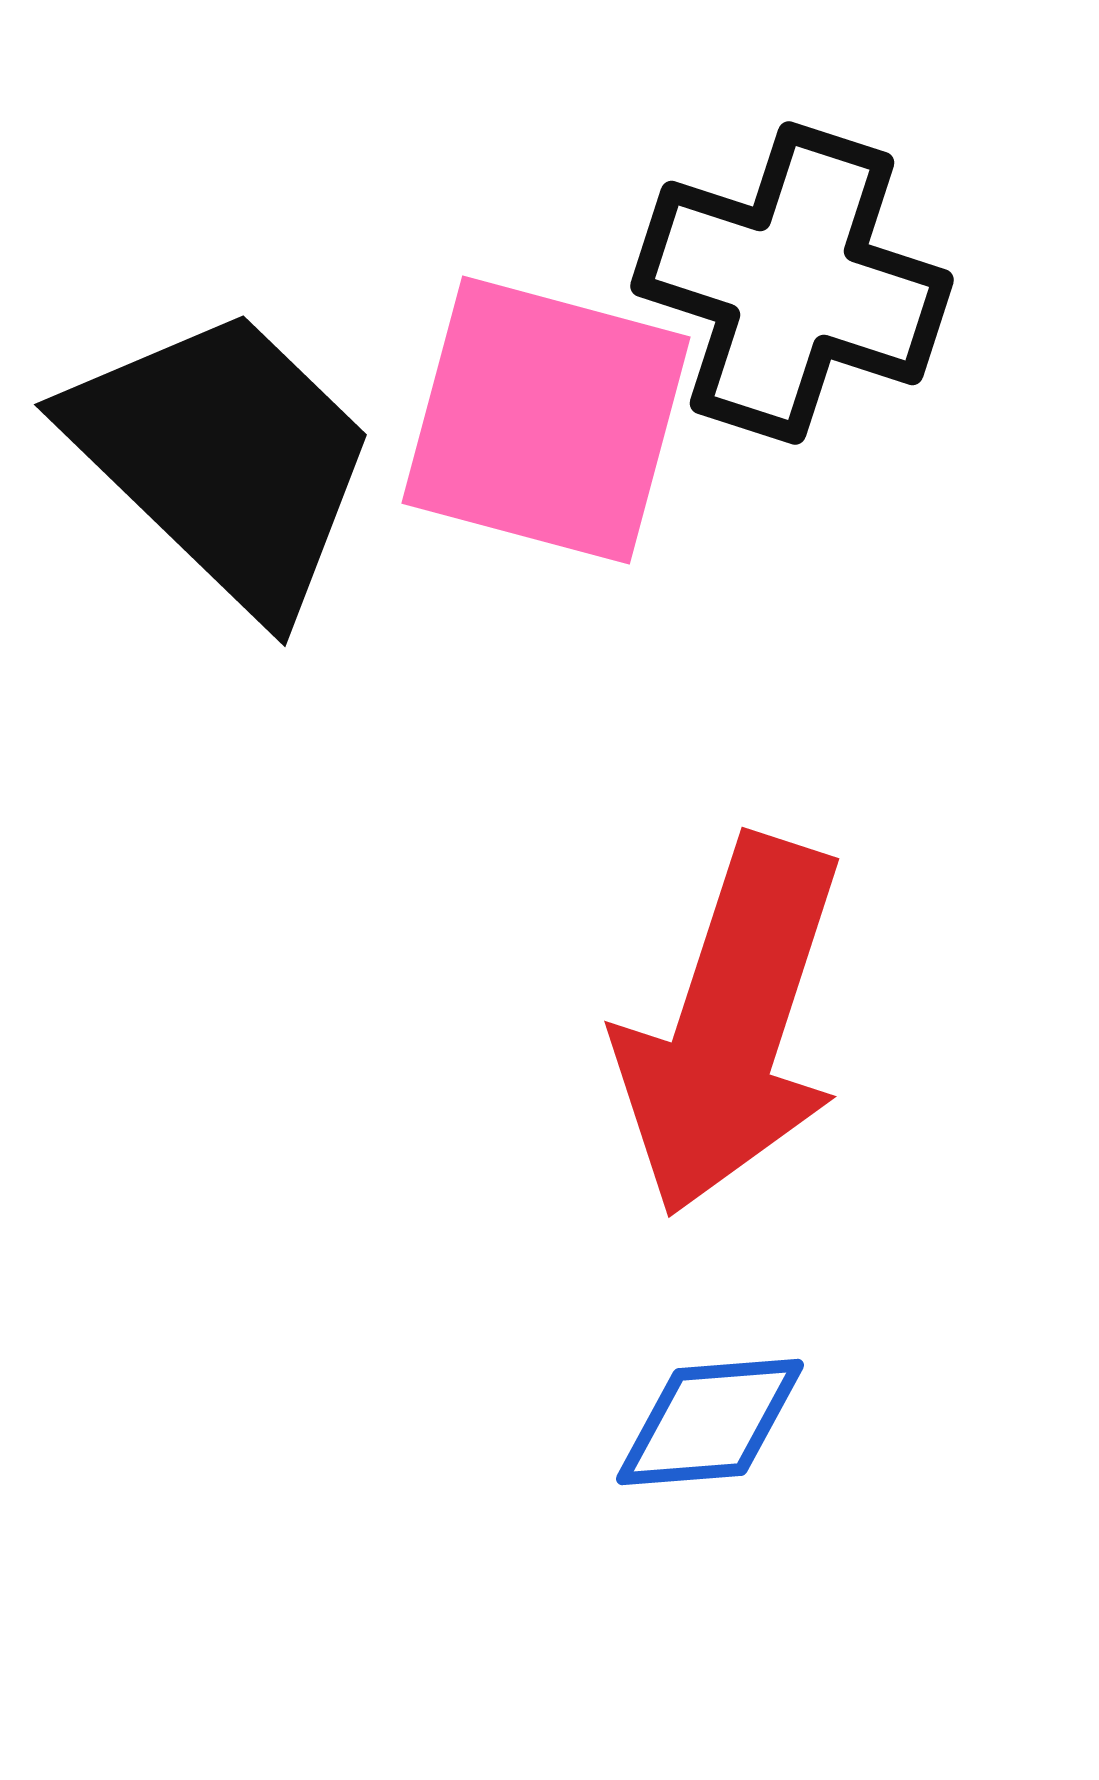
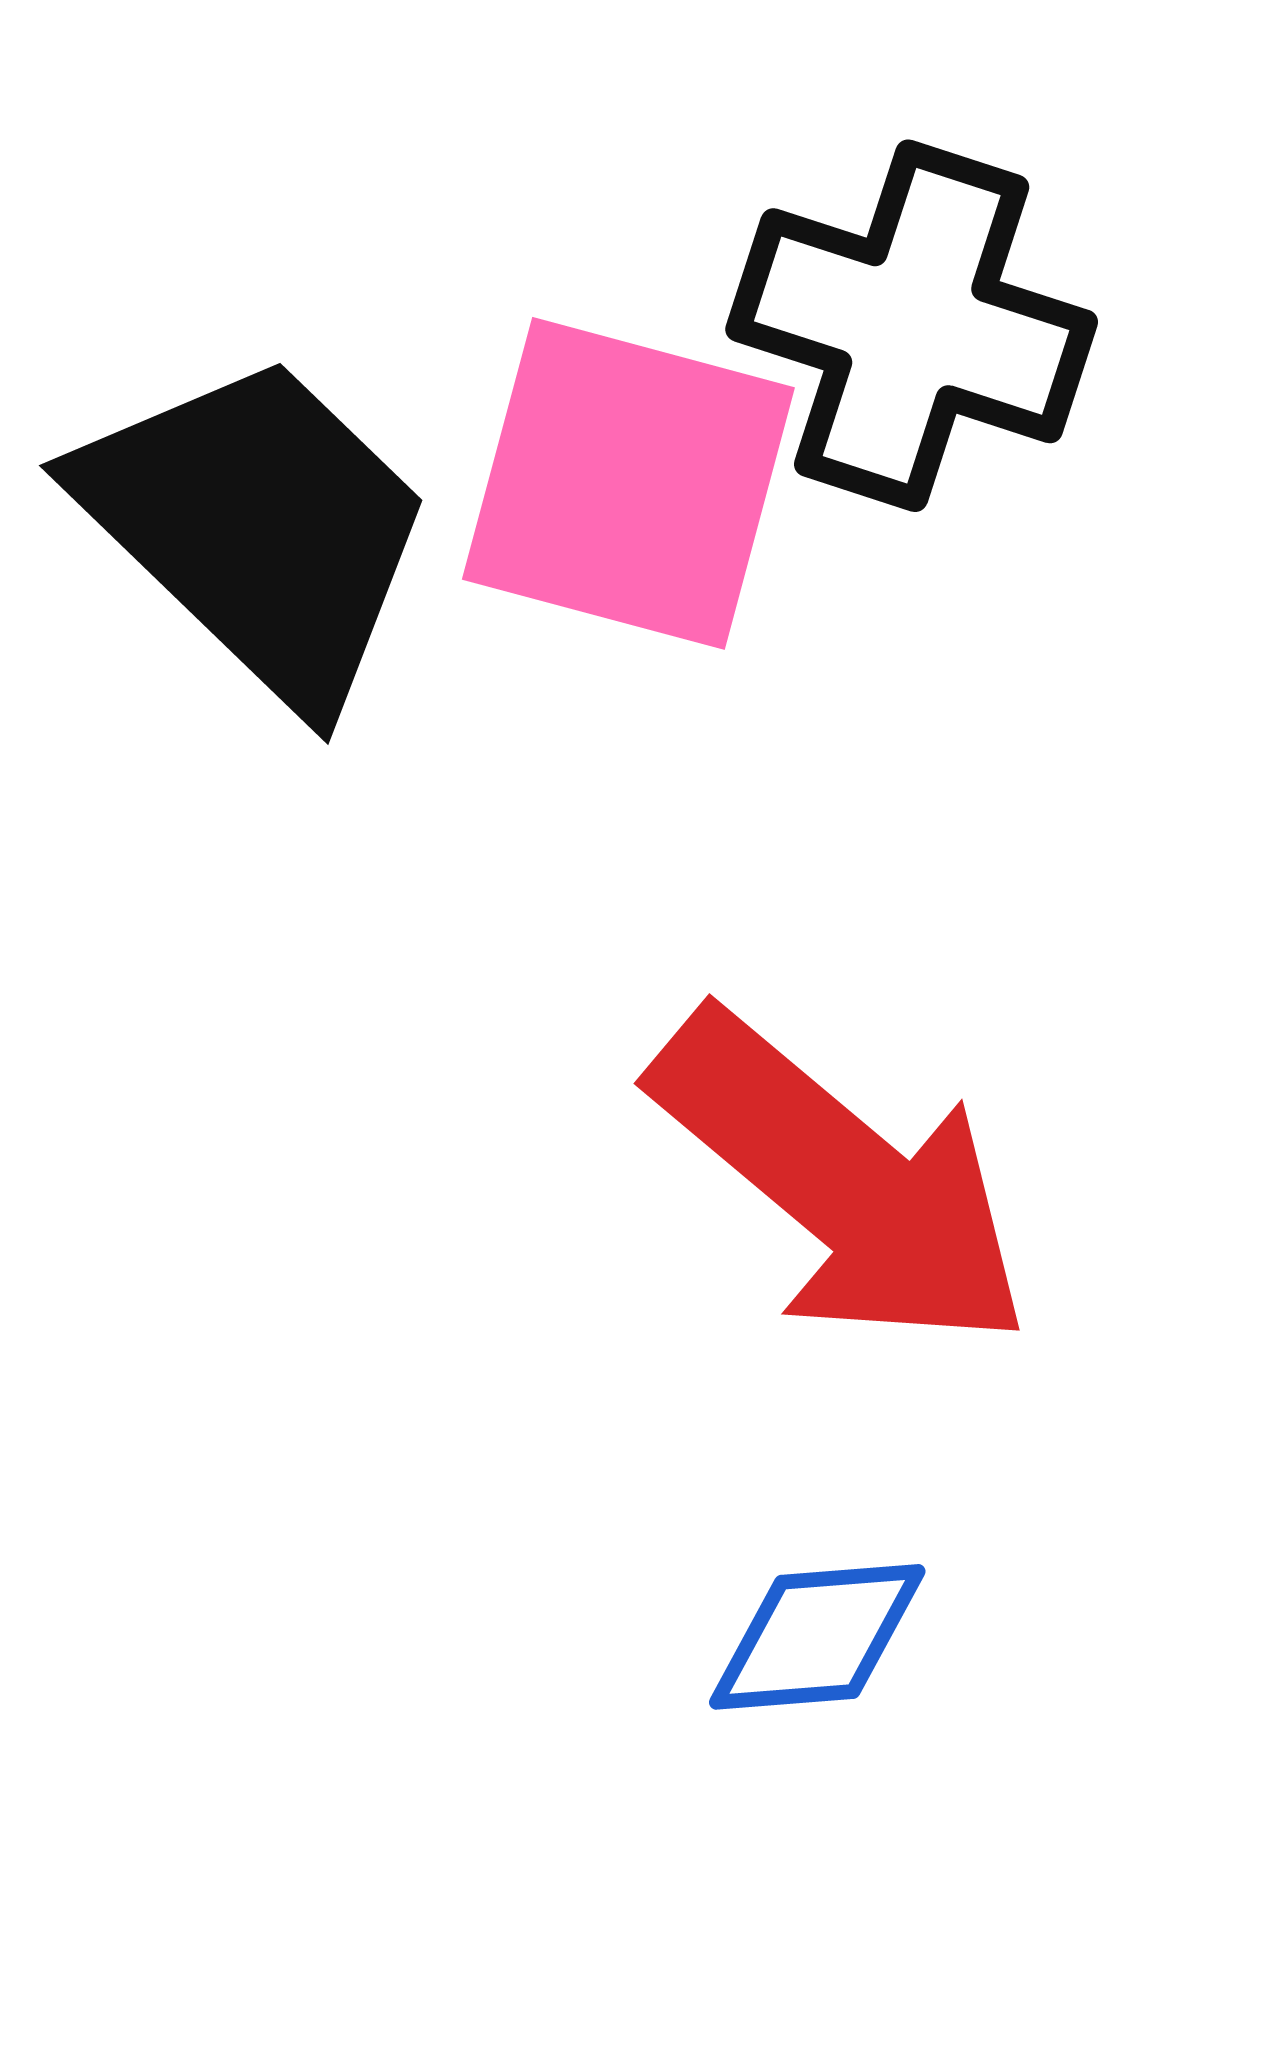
red arrow: (731, 1026) -> (841, 1181), turned -68

